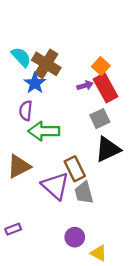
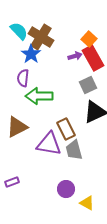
purple triangle: (55, 186) -> (49, 144), turned -32

